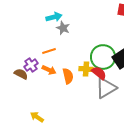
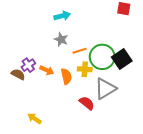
cyan arrow: (54, 17) -> (62, 16), moved
gray star: (63, 28) -> (61, 39), moved
orange line: (49, 51) -> (80, 51), moved
red semicircle: (99, 73) -> (87, 103), moved

